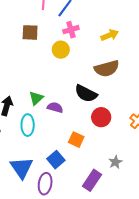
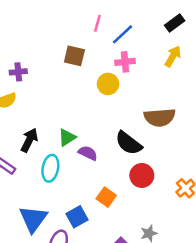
yellow arrow: (110, 35) -> (173, 56), moved, turned -48

